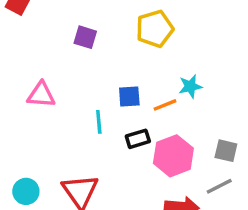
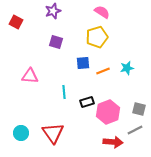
cyan star: (190, 86) -> (127, 68), moved
blue square: (129, 96) -> (83, 63), moved
orange line: (165, 105) -> (103, 71), moved

